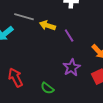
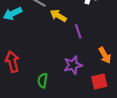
green semicircle: (47, 88) -> (43, 80), turned 48

